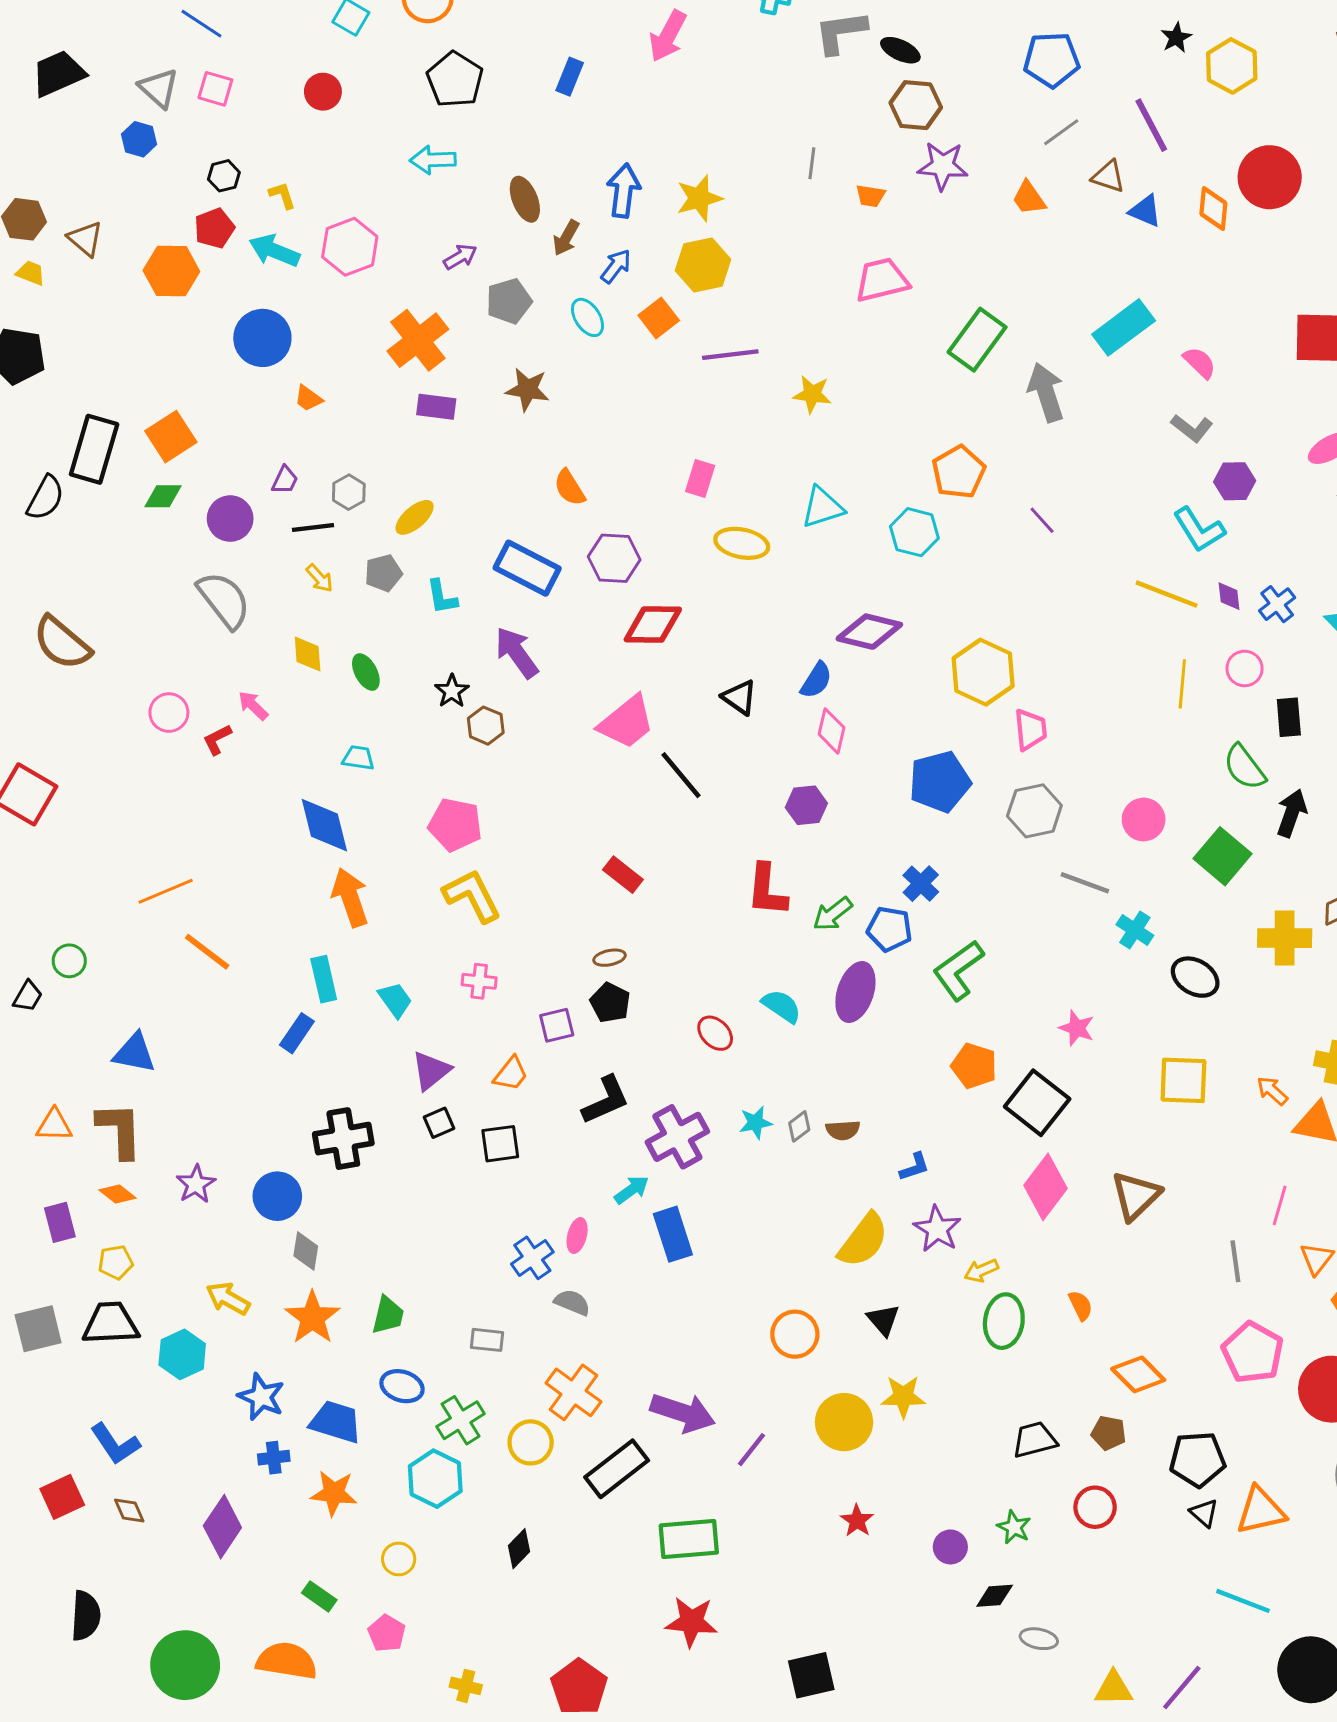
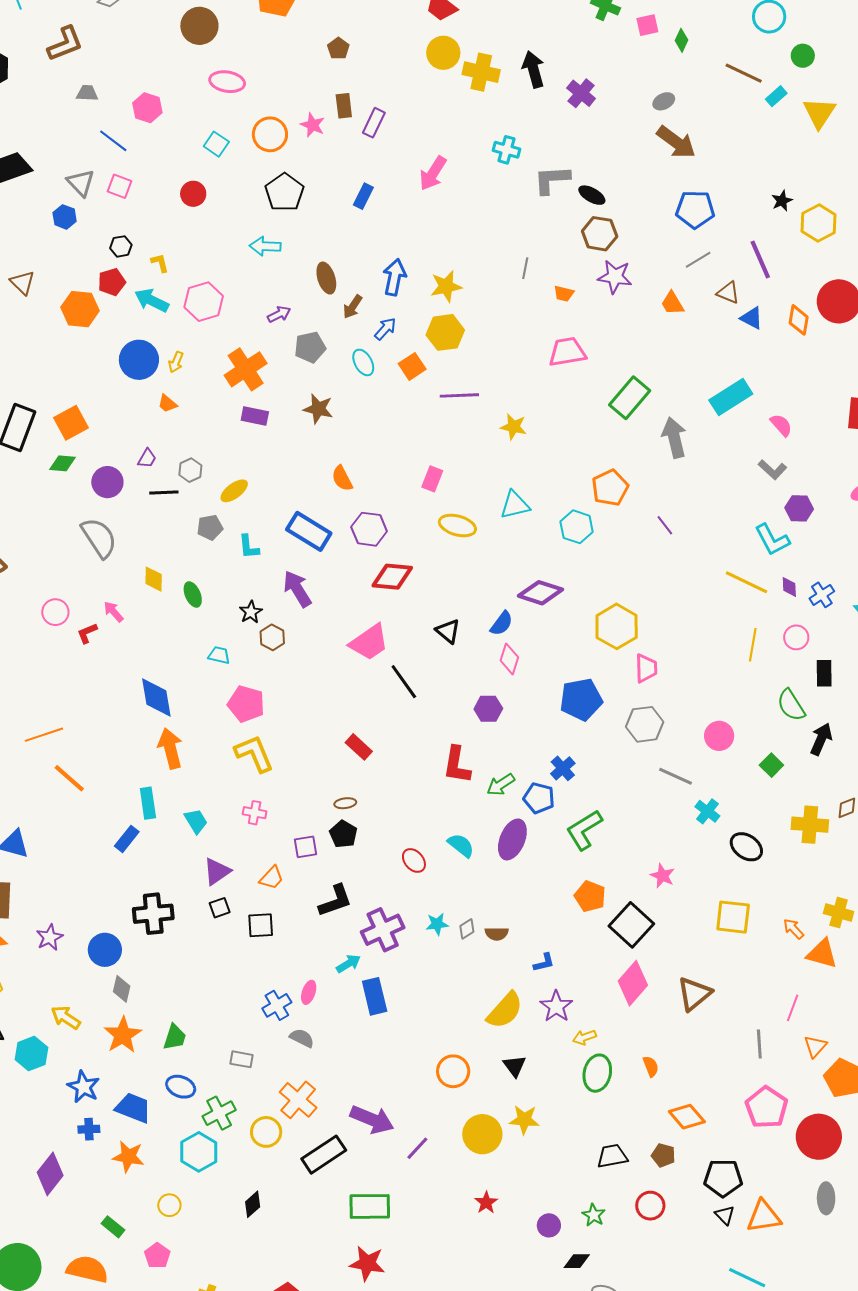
yellow arrow: (320, 578) -> (176, 362), moved, turned 60
cyan trapezoid: (358, 758) -> (219, 655), moved
green square: (1222, 856) -> (771, 765), size x0.6

